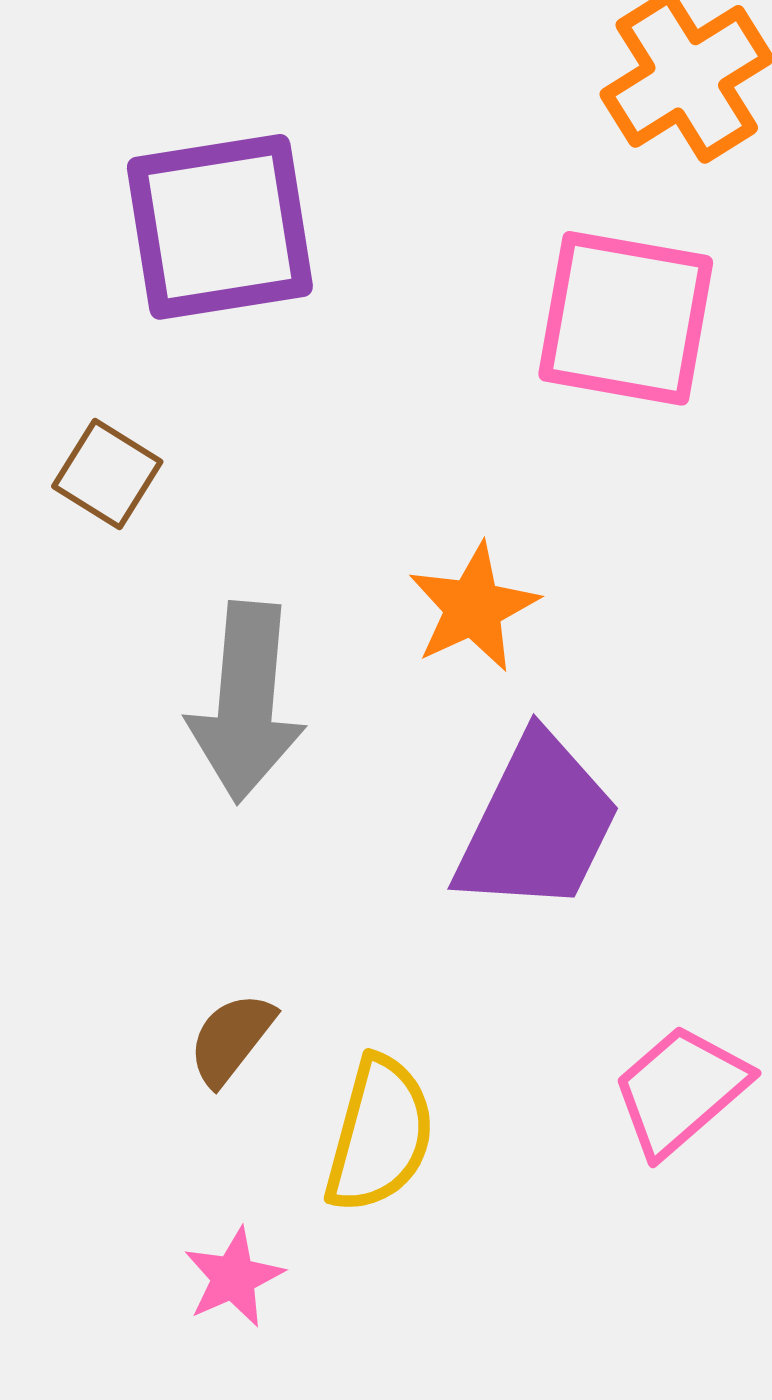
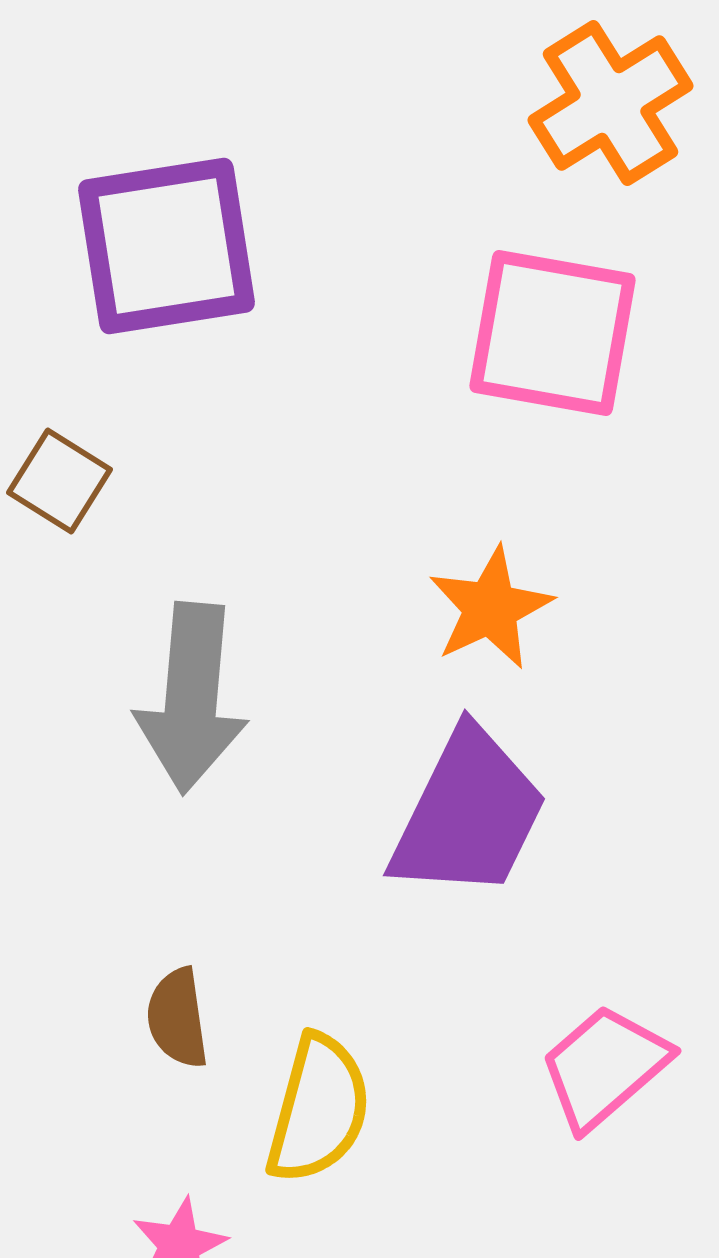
orange star: (473, 608) -> (490, 608), moved
brown semicircle: (231, 1039) -> (177, 1018), turned -46

